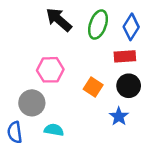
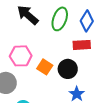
black circle: (129, 86) -> (68, 69), moved
orange square: (93, 87) -> (45, 67), moved

